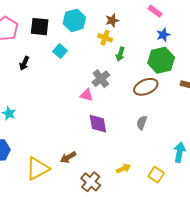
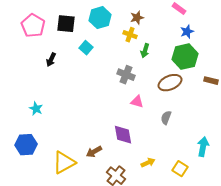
gray cross: (101, 79) -> (126, 75), turned -30
pink triangle: (87, 95) -> (137, 102), moved
purple diamond: (98, 124) -> (123, 135), moved

